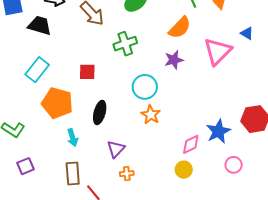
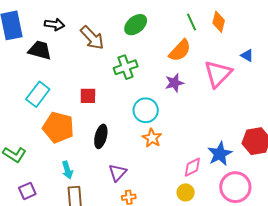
cyan arrow: (72, 137) -> (67, 170), moved
pink circle: (234, 165) -> (235, 187), size x1.8

